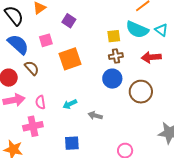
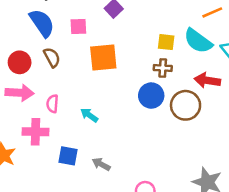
brown circle: (141, 92) -> (186, 105), moved
cyan arrow: (70, 104) -> (89, 115), turned 48
gray arrow: (95, 116) -> (101, 164), moved
blue square: (72, 143) -> (68, 156), moved

